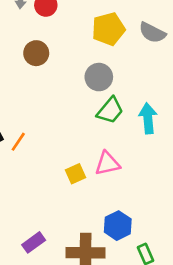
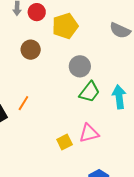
yellow pentagon: (108, 29) -> (65, 26), moved
orange line: (18, 142) -> (23, 103), moved

